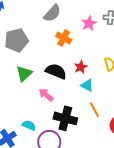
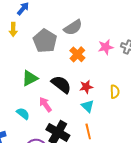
gray pentagon: (17, 40) -> (45, 41), moved, turned 30
cyan semicircle: (29, 125) -> (23, 114), moved

